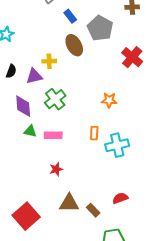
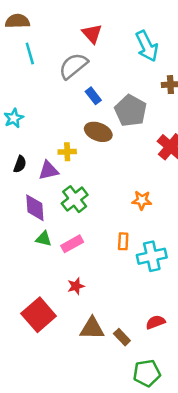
brown ellipse: (74, 45) -> (98, 132), turned -40
pink rectangle: (53, 135) -> (72, 244), turned -30
red square: (26, 216) -> (39, 315), moved

